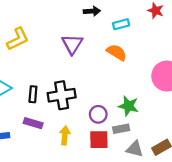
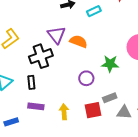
orange semicircle: (117, 52) -> (79, 41), moved
black cross: (62, 95) -> (41, 56), moved
green star: (128, 106) -> (110, 64), moved
purple circle: (98, 114) -> (86, 78), moved

